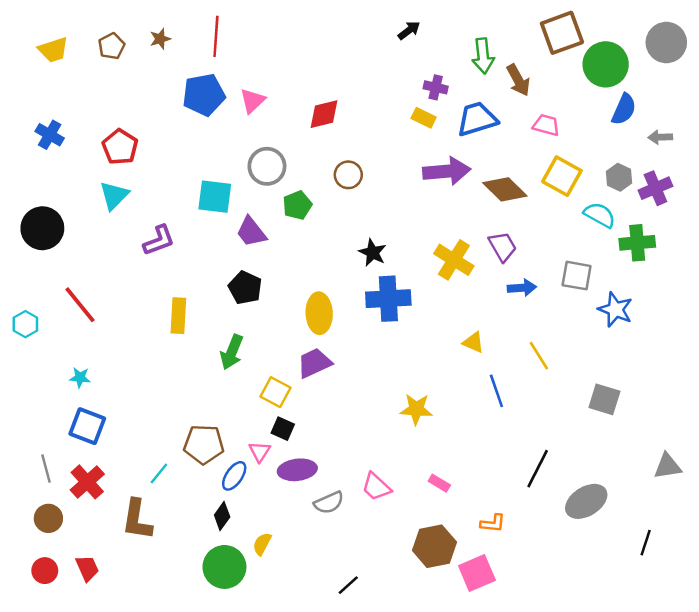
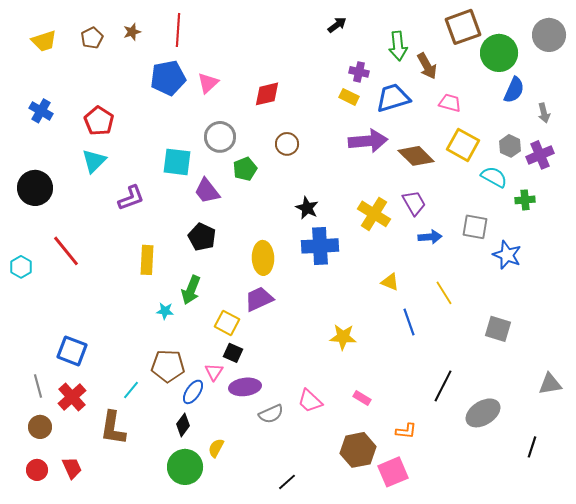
gray arrow: (660, 137) -> (544, 113), turned -102
green cross: (637, 243) -> (525, 200), size x0.7
cyan star: (80, 378) -> (165, 311), moved

